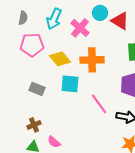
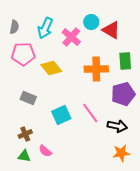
orange cross: (92, 60) -> (96, 69), moved
cyan square: (70, 84) -> (61, 115), moved, turned -30

